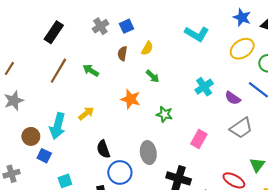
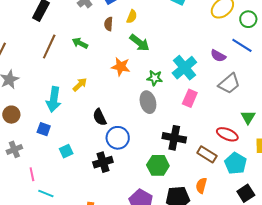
green arrow: (153, 76) -> (140, 43), size x1.5
cyan cross: (204, 87) -> (184, 68), moved, size x1.4
brown circle: (31, 136) -> (11, 115), moved
gray ellipse: (148, 153) -> (148, 102), moved

